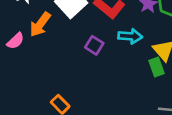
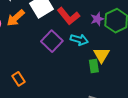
purple square: (94, 45) -> (52, 41), size x1.5

